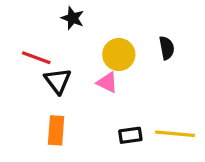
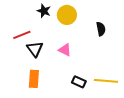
yellow circle: (119, 54) -> (67, 15), moved
red line: (36, 58) -> (22, 35), turned -42
black rectangle: (130, 135) -> (79, 82), turned 32

